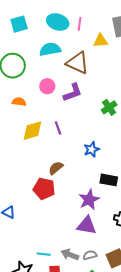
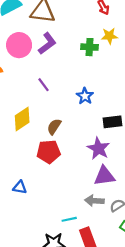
pink circle: (47, 86) -> (19, 45), size x1.5
green cross: (109, 107) -> (89, 47), turned -35
yellow diamond: (32, 131) -> (22, 119), moved
gray arrow: (70, 255) -> (94, 201), moved

